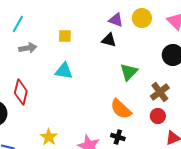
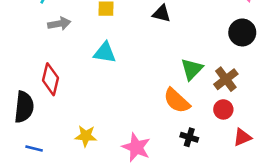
green triangle: (129, 72) -> (192, 69), moved
yellow star: (49, 137) -> (86, 136), turned -30
black cross: (118, 137) -> (189, 137), moved

